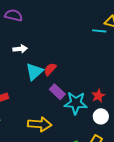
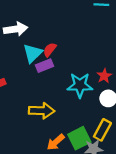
white arrow: (20, 49) -> (16, 29), size x1.5
purple rectangle: (57, 92) -> (45, 66), moved, turned -63

